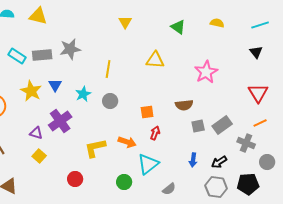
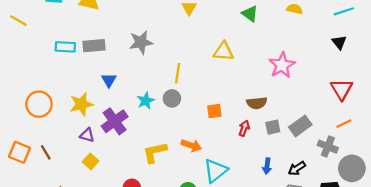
gray star: (70, 49) -> (141, 42), moved
cyan rectangle: (17, 56) -> (65, 47), turned -30
yellow line: (108, 69) -> (178, 73), moved
yellow star: (31, 91) -> (81, 104), moved, turned 30
cyan star: (83, 94) -> (146, 101), moved
red arrow: (155, 133) -> (244, 128), moved
gray circle: (267, 162) -> (352, 168), size x1.5

